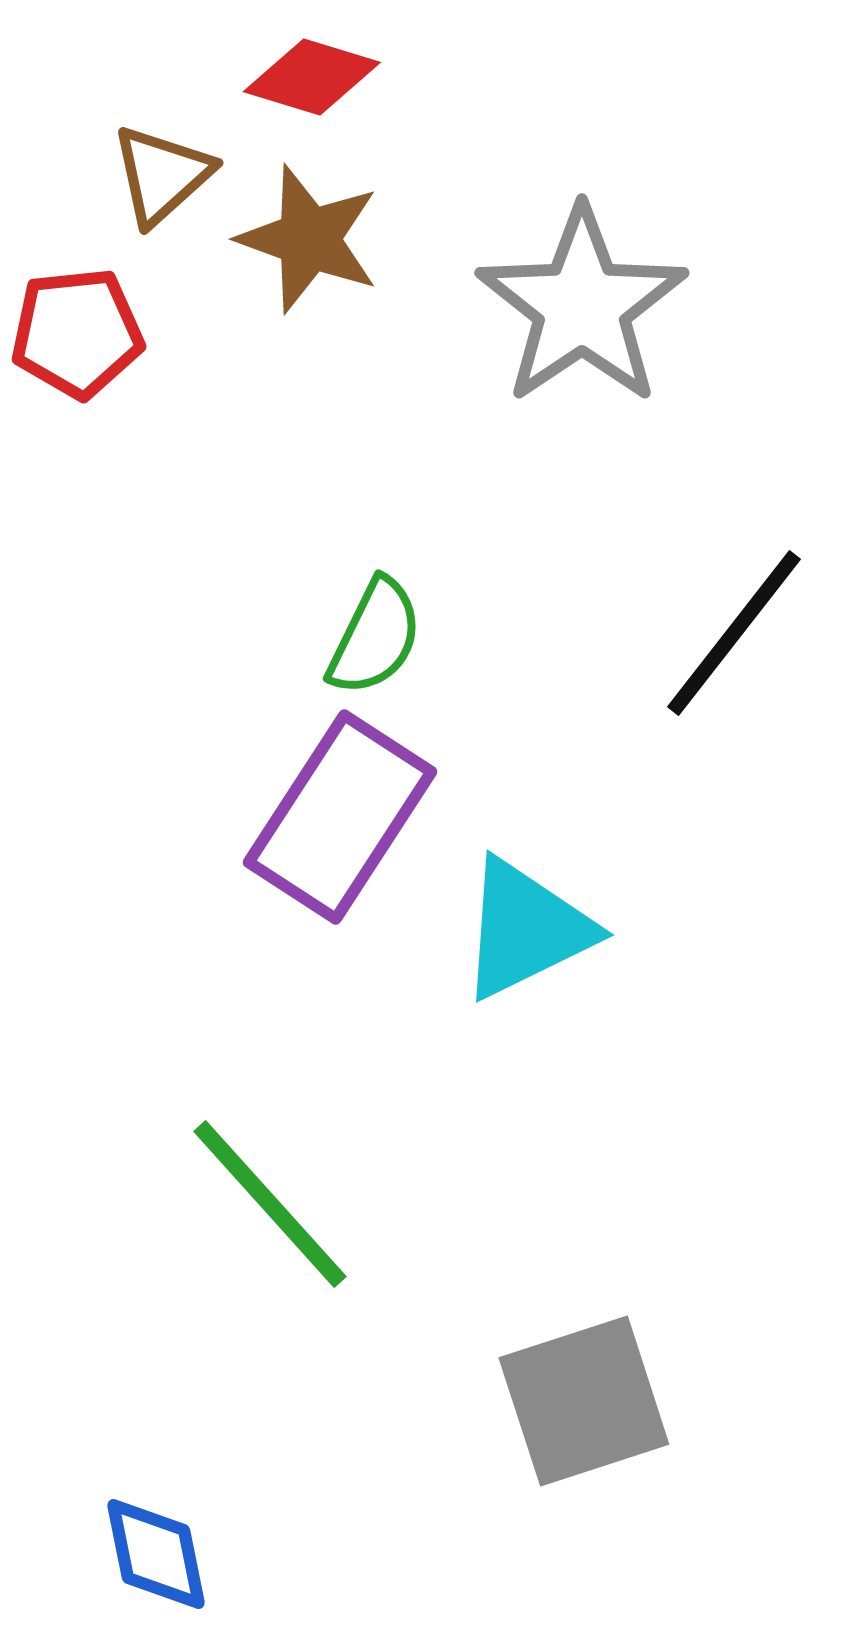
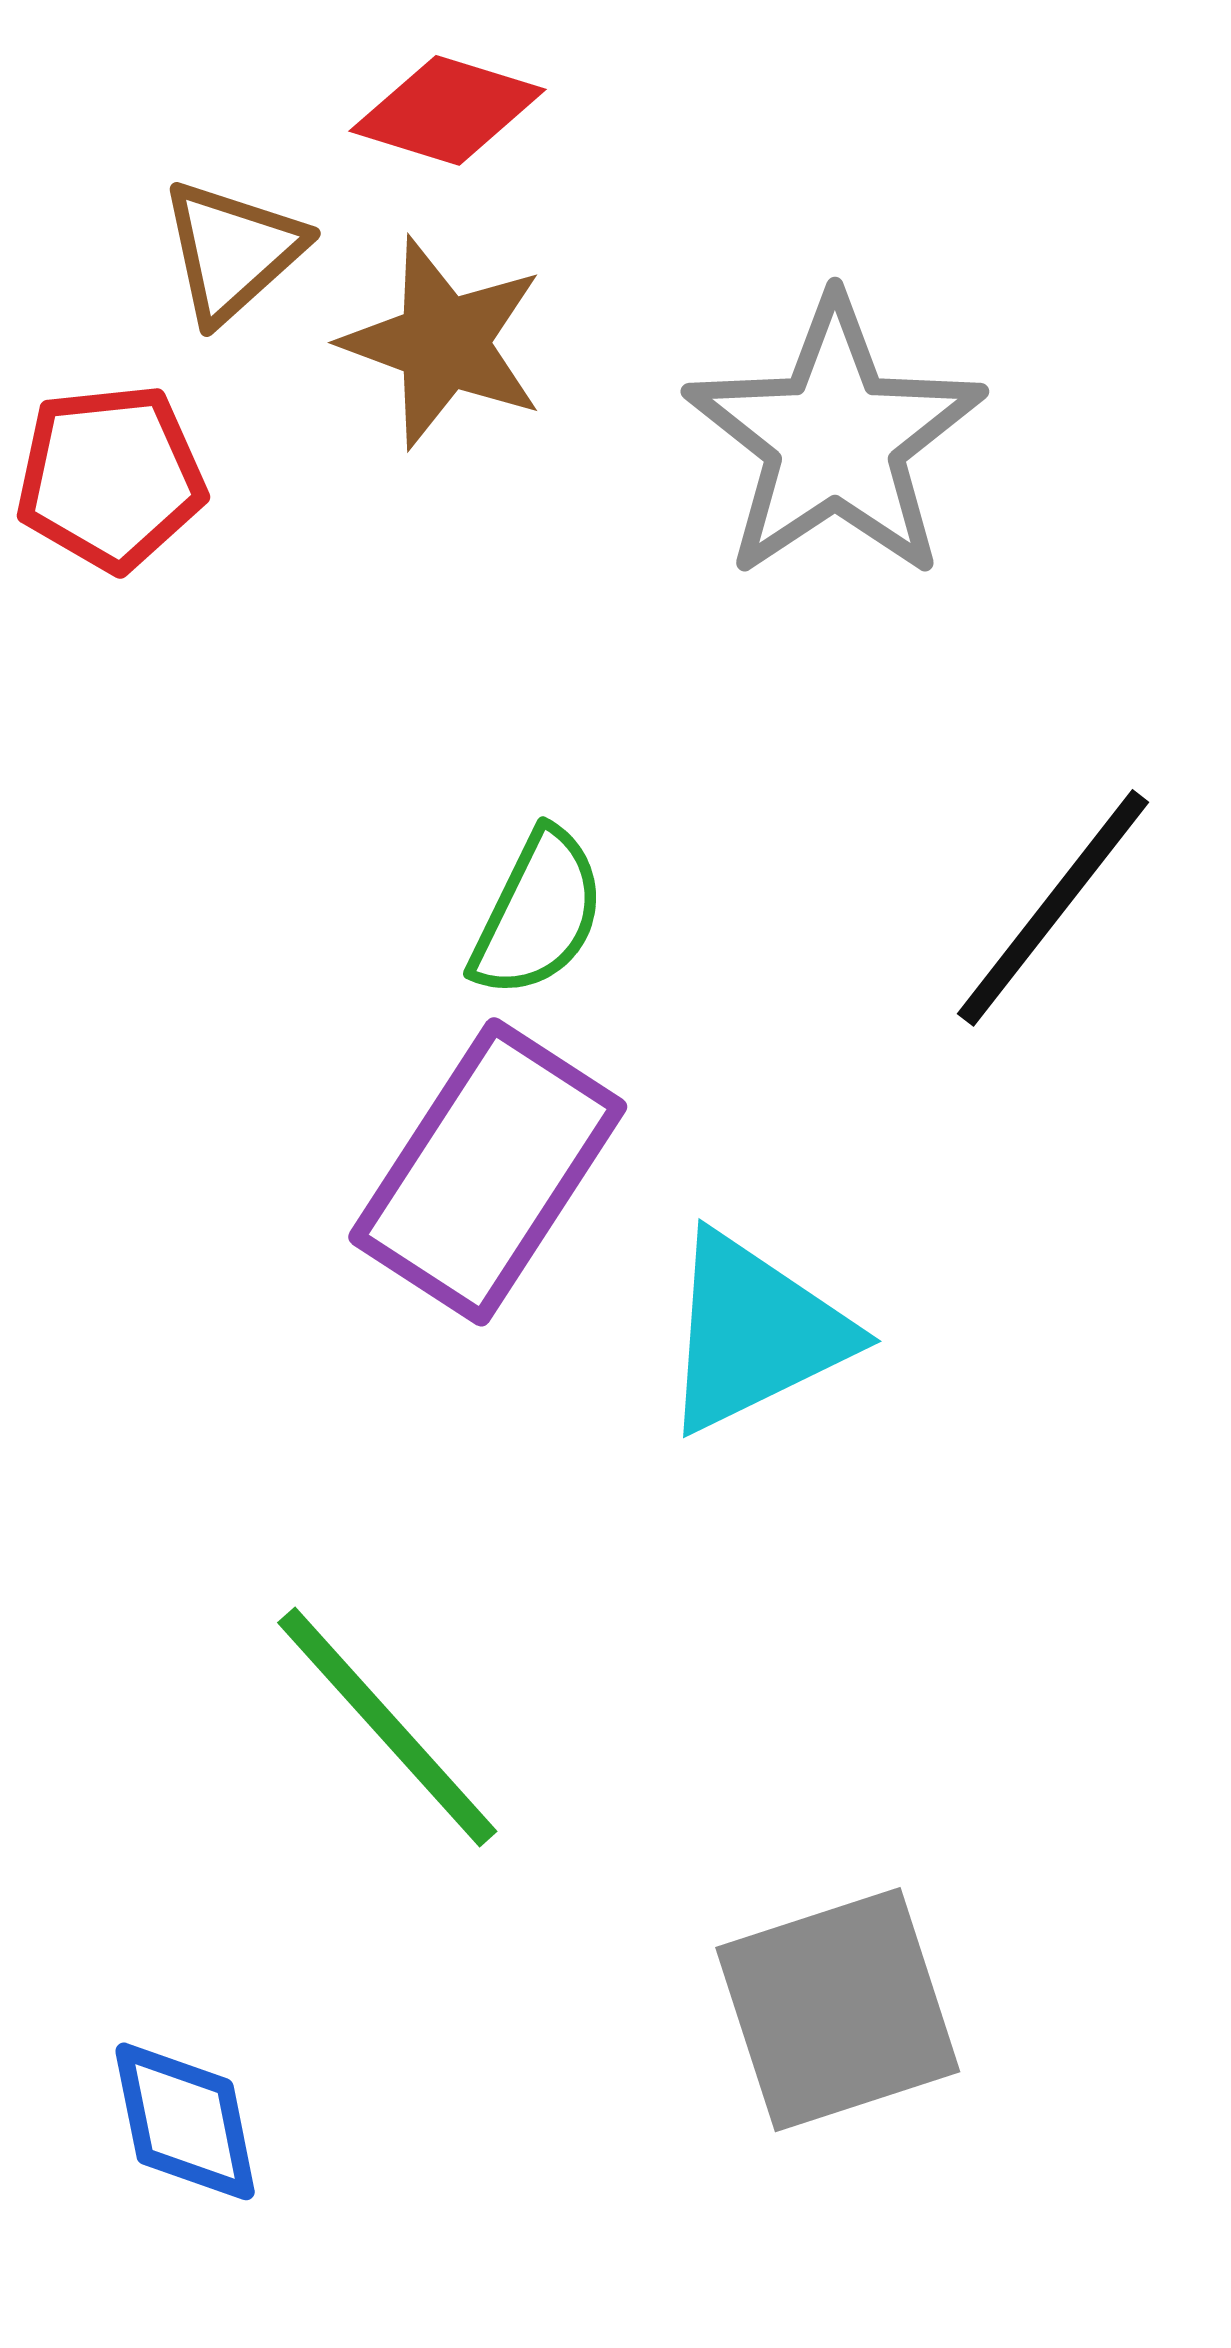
blue diamond: (156, 1554) -> (185, 2121), moved

